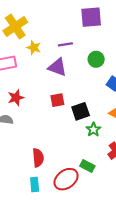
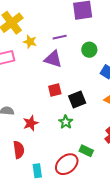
red star: (16, 98) -> (31, 123), moved
green star: (93, 130) -> (66, 122), moved
red semicircle: (38, 158) -> (19, 150), moved

